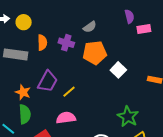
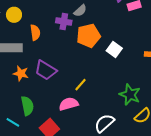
purple cross: (66, 43) -> (64, 22), moved
purple trapezoid: (48, 81) -> (46, 70), turned 100
orange star: (23, 92) -> (21, 73), moved
yellow line: (69, 92) -> (81, 85), moved

